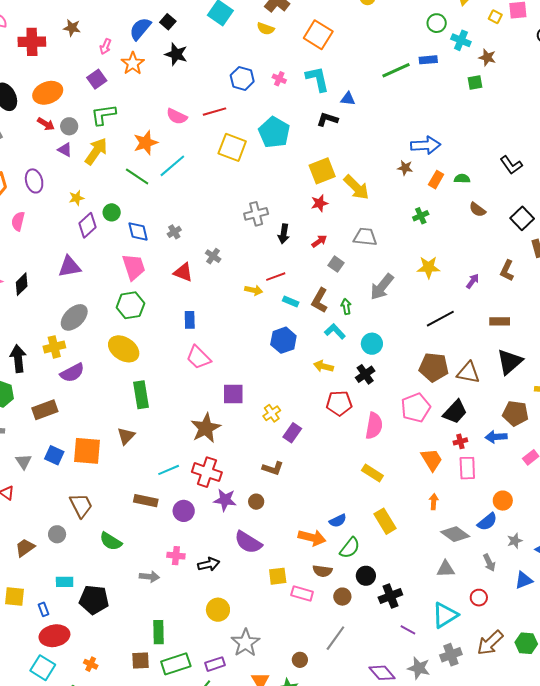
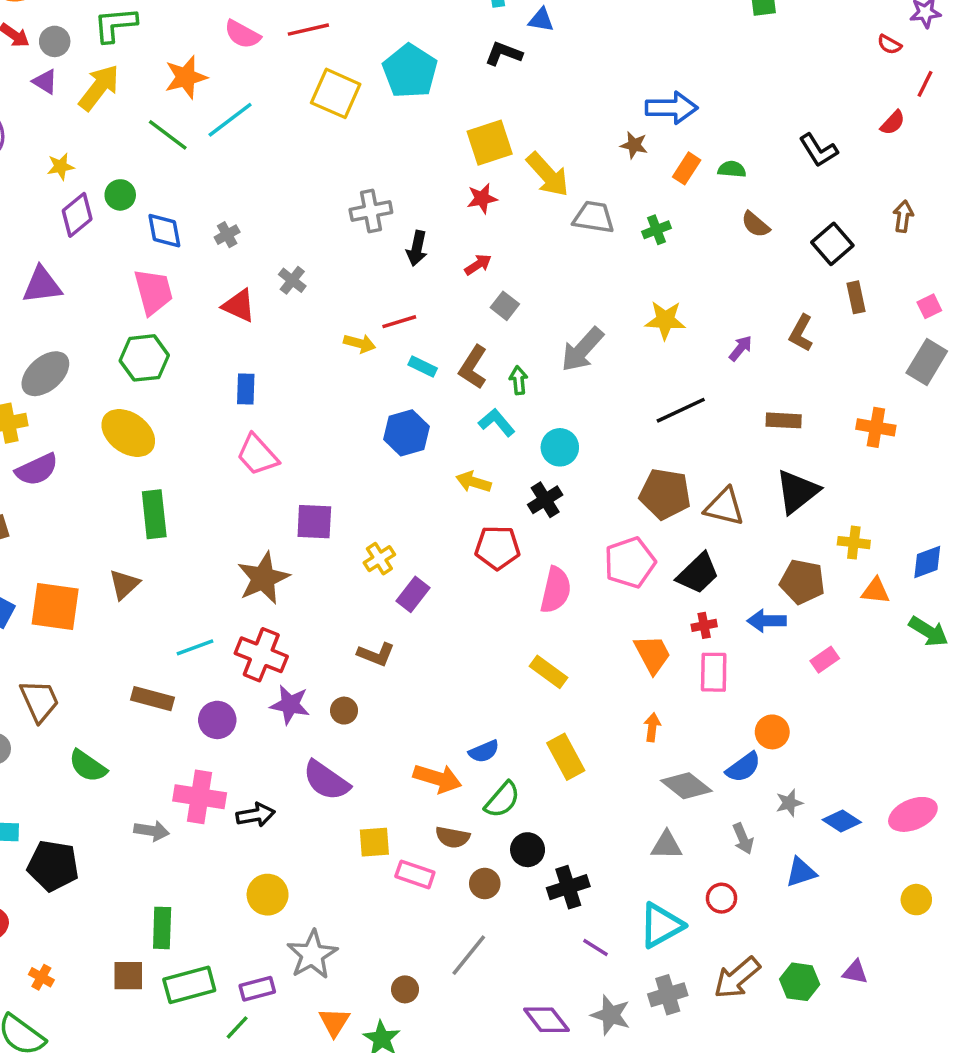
gray trapezoid: (365, 237) -> (594, 217), moved
pink cross: (176, 556) -> (200, 797), size x1.6

